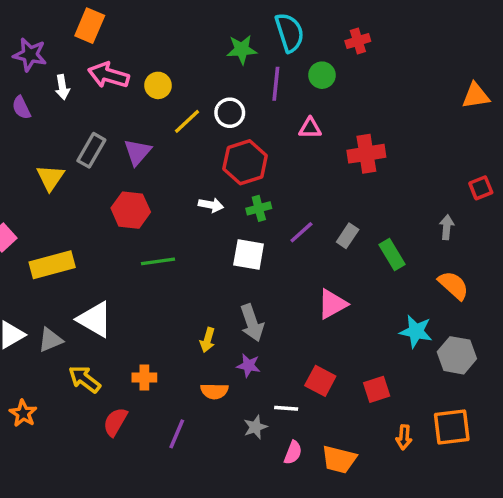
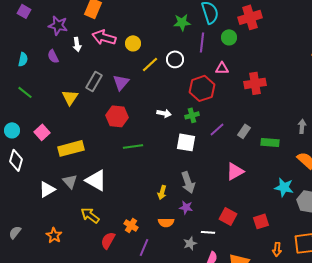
red cross: (358, 41) -> (250, 17), size x1.6
red hexagon: (245, 162) -> (202, 88), moved
green rectangle: (392, 254) -> (270, 142), turned -54
gray triangle: (50, 340) -> (70, 181), moved, turned -49
orange cross: (144, 377) -> (131, 225), moved, turned 32

